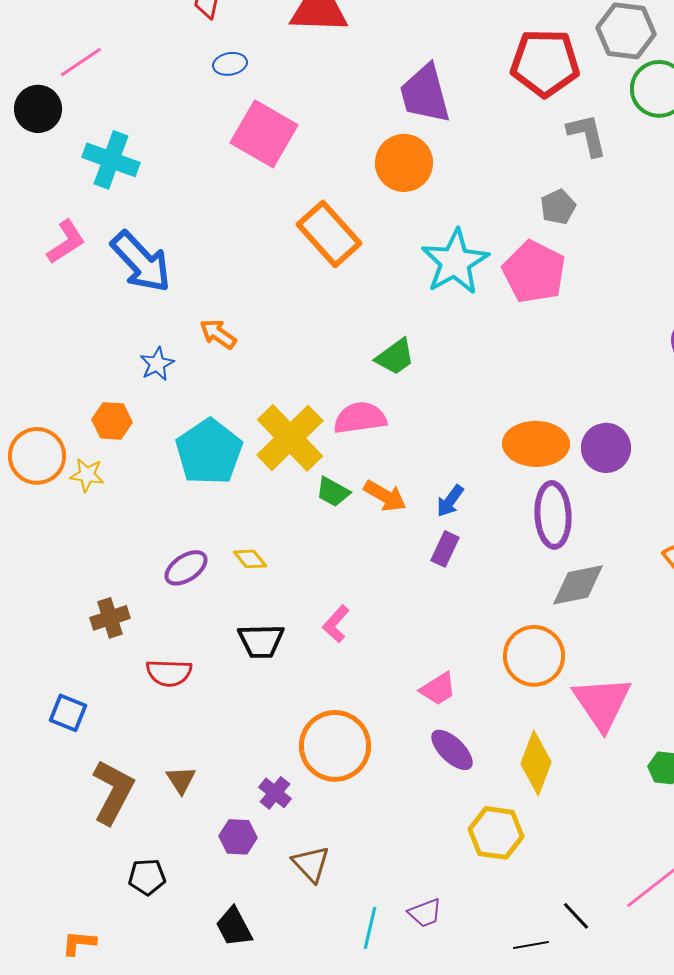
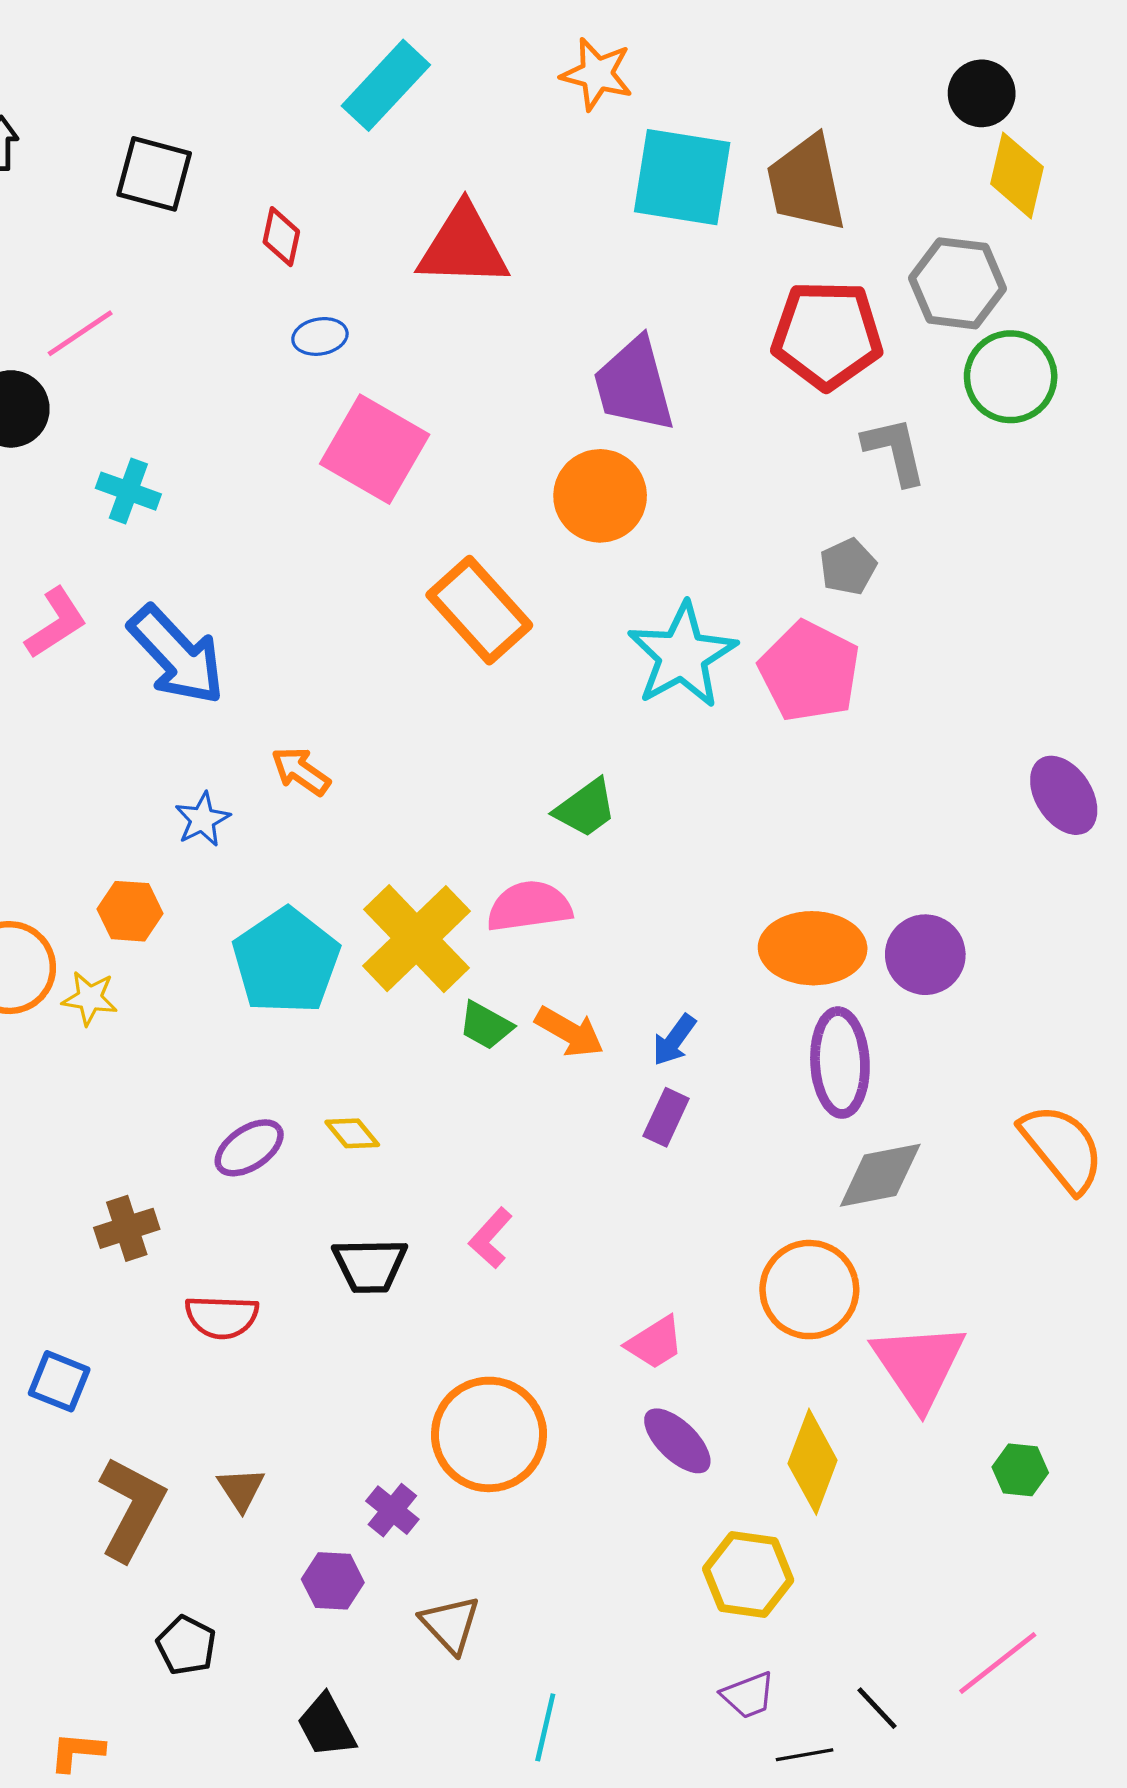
cyan cross: (111, 160) -> (128, 491), size x0.7
black pentagon: (147, 877) -> (186, 1645), turned 30
purple trapezoid: (425, 913) -> (748, 1695), moved

